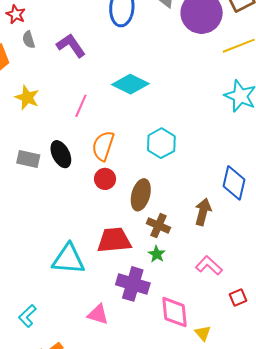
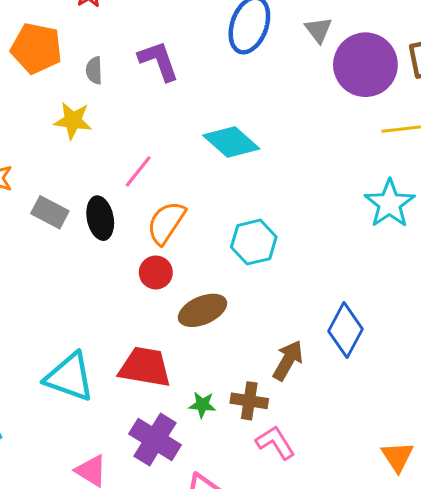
gray semicircle: (29, 40) -> (94, 70), moved
yellow star: (27, 98) -> (73, 121), turned -30
pink line: (81, 106) -> (138, 171), moved
brown ellipse: (141, 195) -> (202, 310), turned 36
brown cross: (158, 226) -> (249, 401), moved, turned -30
green star: (157, 254) -> (202, 405), turned 30

